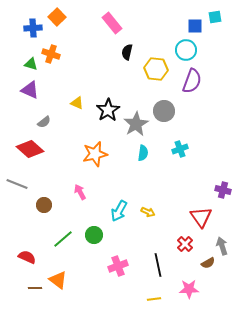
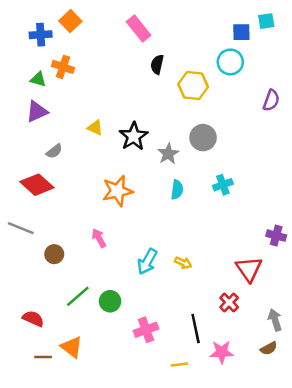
purple semicircle: (192, 81) -> (271, 100), moved, size x0.7
purple triangle: (30, 90) -> (37, 112), turned -48
gray star: (136, 124) -> (168, 154), size x0.7
green circle: (94, 235) -> (110, 301), moved
gray arrow: (222, 246) -> (275, 320), moved
brown semicircle: (208, 263) -> (269, 348), moved
pink star: (189, 289) -> (222, 352), moved
yellow line: (154, 299) -> (179, 364), moved

